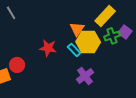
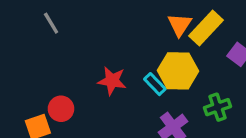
orange triangle: (77, 29) -> (180, 25), moved
green cross: (112, 36) -> (218, 107), moved

